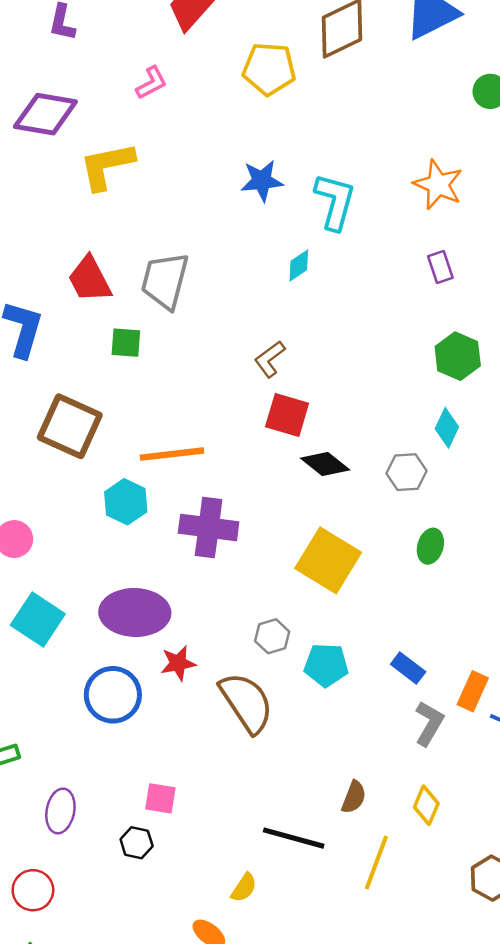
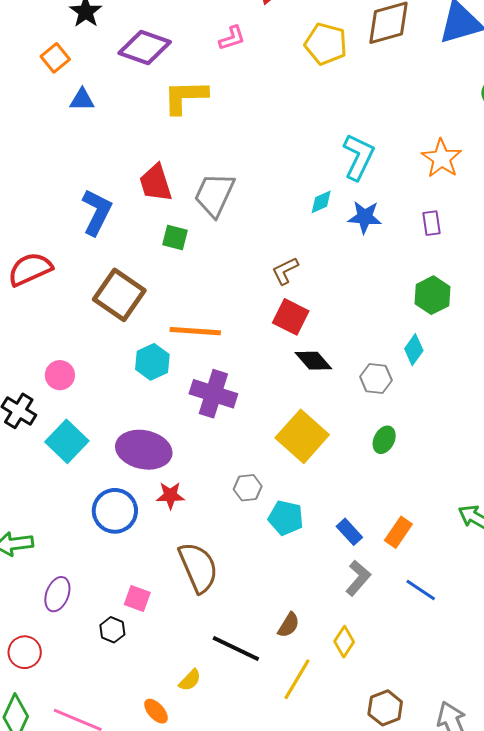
blue star: (262, 181) -> (365, 217), moved
orange rectangle: (473, 691) -> (398, 532), moved
brown semicircle: (247, 703) -> (198, 567), moved

